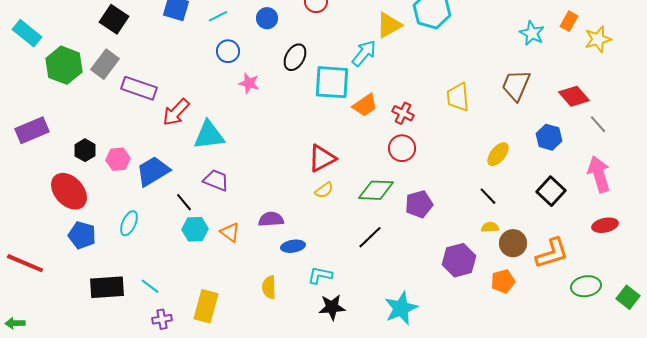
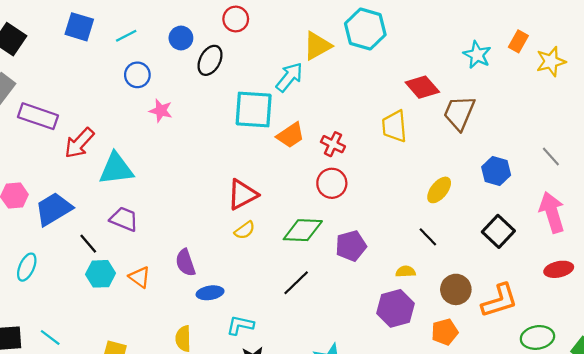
black ellipse: (295, 57) -> (210, 60), moved
red diamond: (574, 96) -> (422, 87), moved
purple semicircle: (271, 219) -> (185, 263), turned -105
yellow semicircle: (490, 227) -> (406, 272), moved

